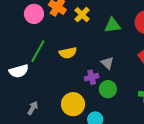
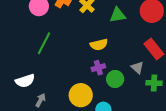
yellow semicircle: (68, 53) -> (99, 45), moved
gray triangle: (107, 63) -> (137, 68), moved
white semicircle: (19, 71) -> (25, 81), moved

